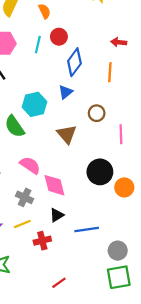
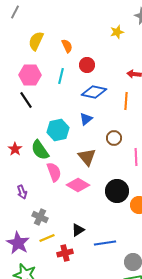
red circle: (59, 37) -> (87, 65), moved
blue diamond: (74, 62) -> (94, 92), turned 65
pink semicircle: (30, 165) -> (54, 172), moved, turned 36
pink diamond: (54, 185) -> (78, 185), moved, turned -45
gray cross: (25, 197) -> (40, 217), moved

